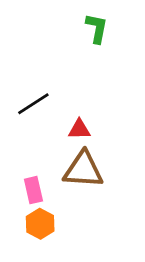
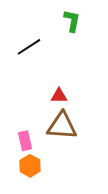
black line: (33, 104) -> (29, 47), moved

